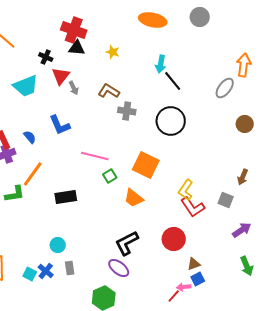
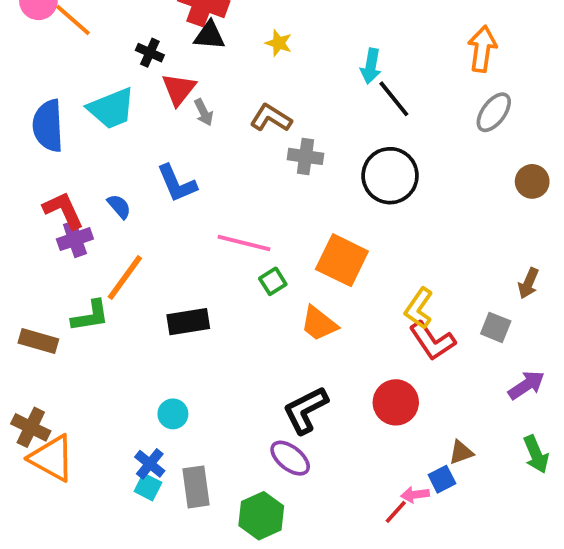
orange arrow: (244, 65) -> (482, 49), moved
brown triangle: (194, 264) -> (461, 452), moved
gray rectangle: (70, 268) -> (196, 487), moved, size x1.5
cyan square: (30, 274) -> (148, 487), moved

